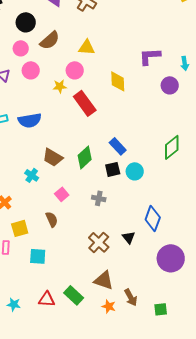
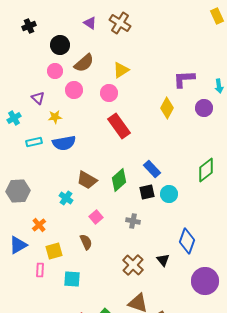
yellow triangle: (87, 47) -> (121, 70), turned -36
pink circle: (31, 70) -> (74, 90), moved
yellow diamond: (118, 81) -> (167, 108), moved, turned 30
yellow star: (60, 86) -> (55, 117), moved

